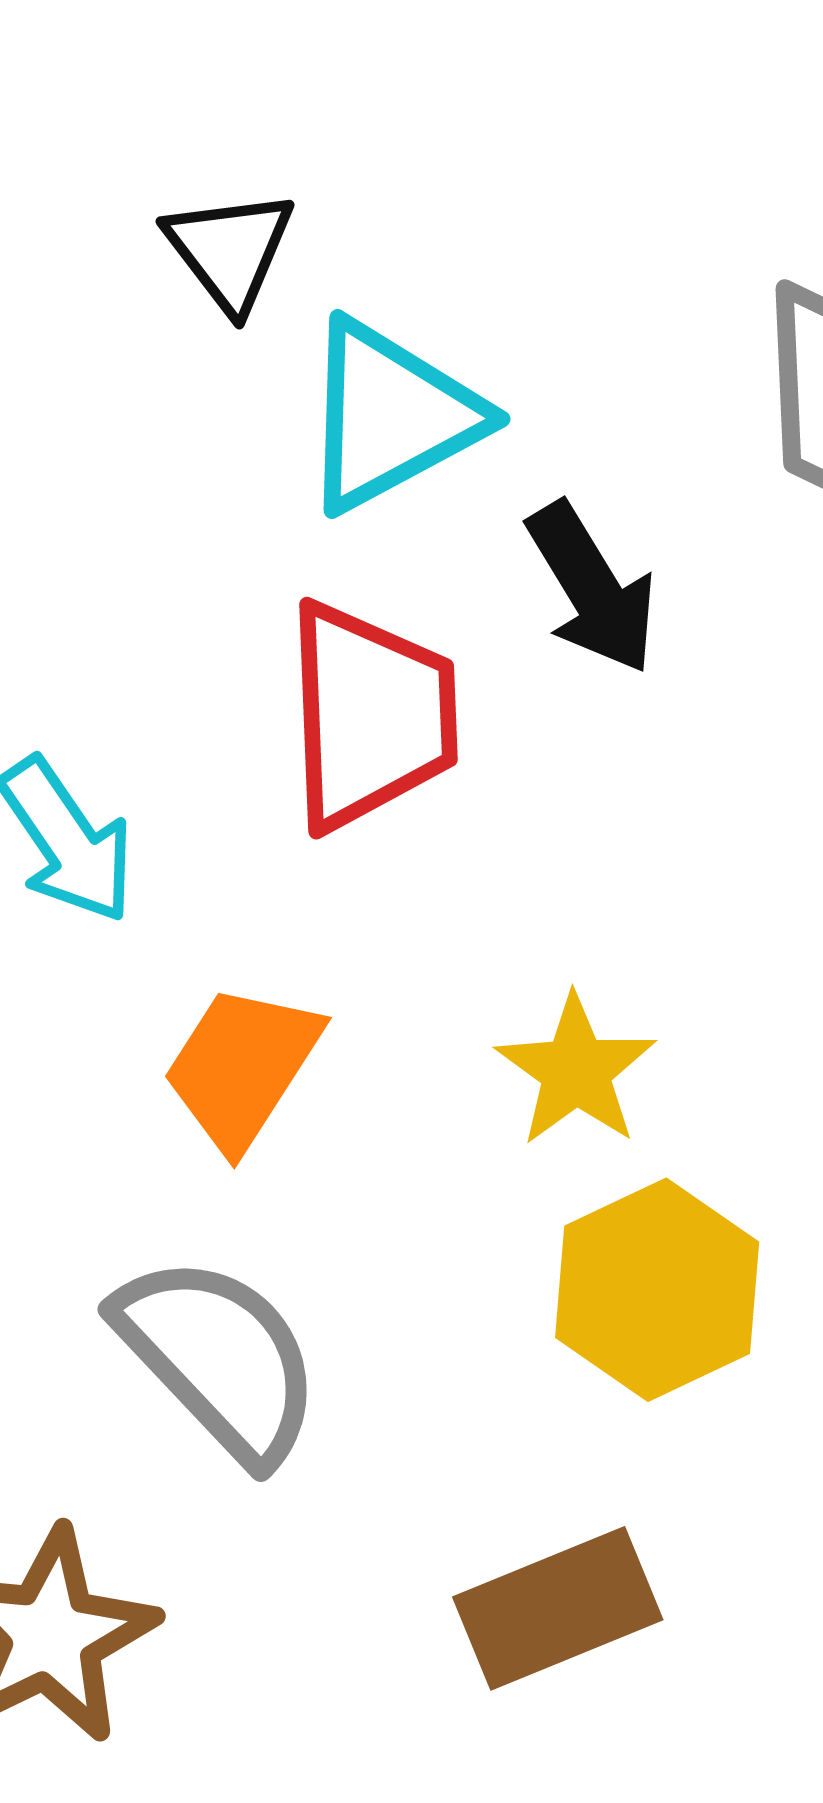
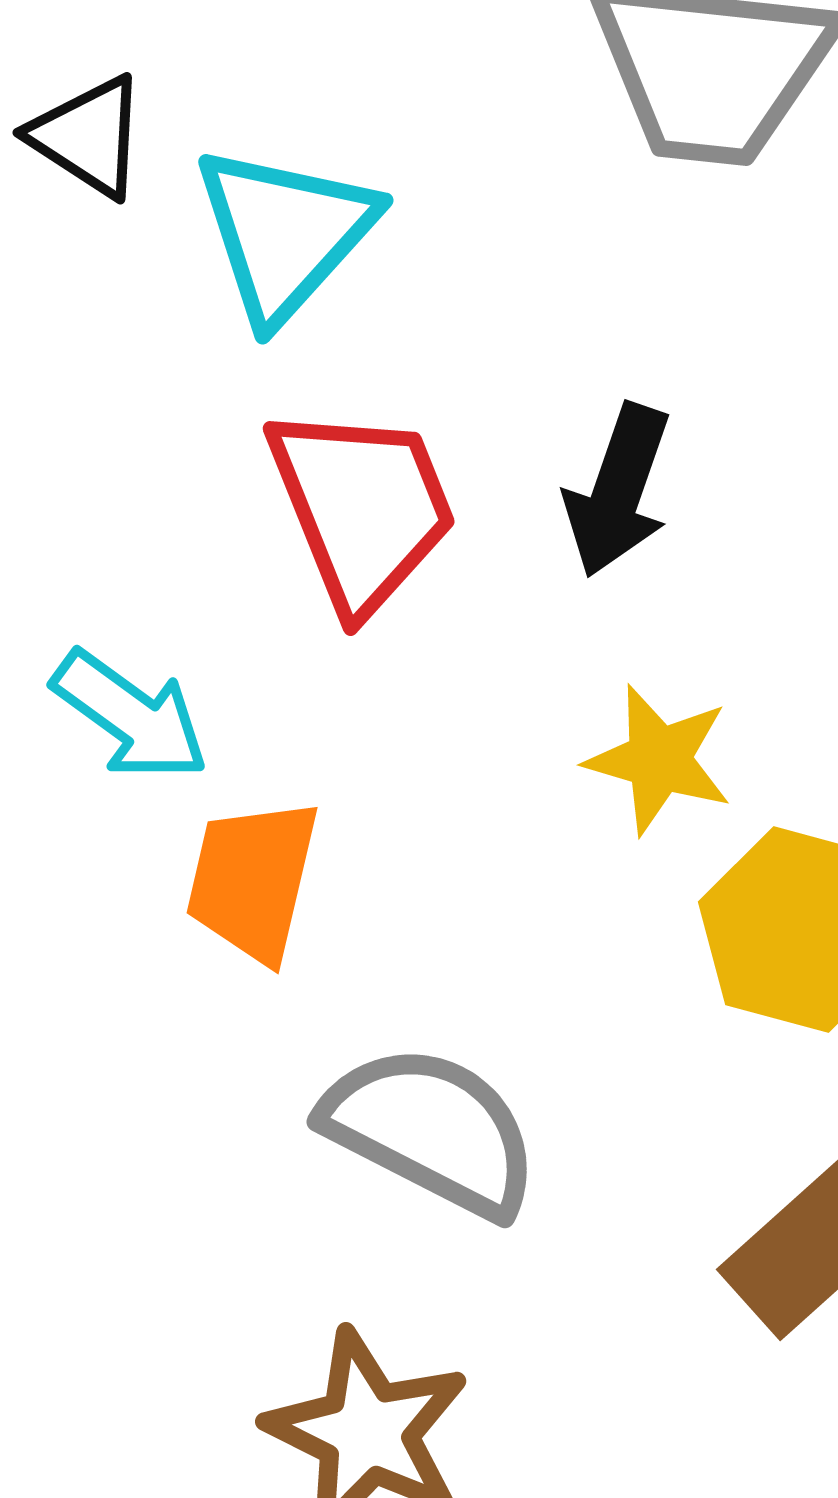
black arrow: (592, 588) -> (618, 491), moved, turned 70
orange trapezoid: (242, 1067) -> (253, 880), moved

